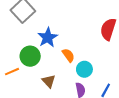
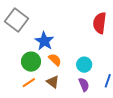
orange semicircle: (68, 55) -> (55, 60), moved
orange line: (12, 72) -> (29, 83), moved

